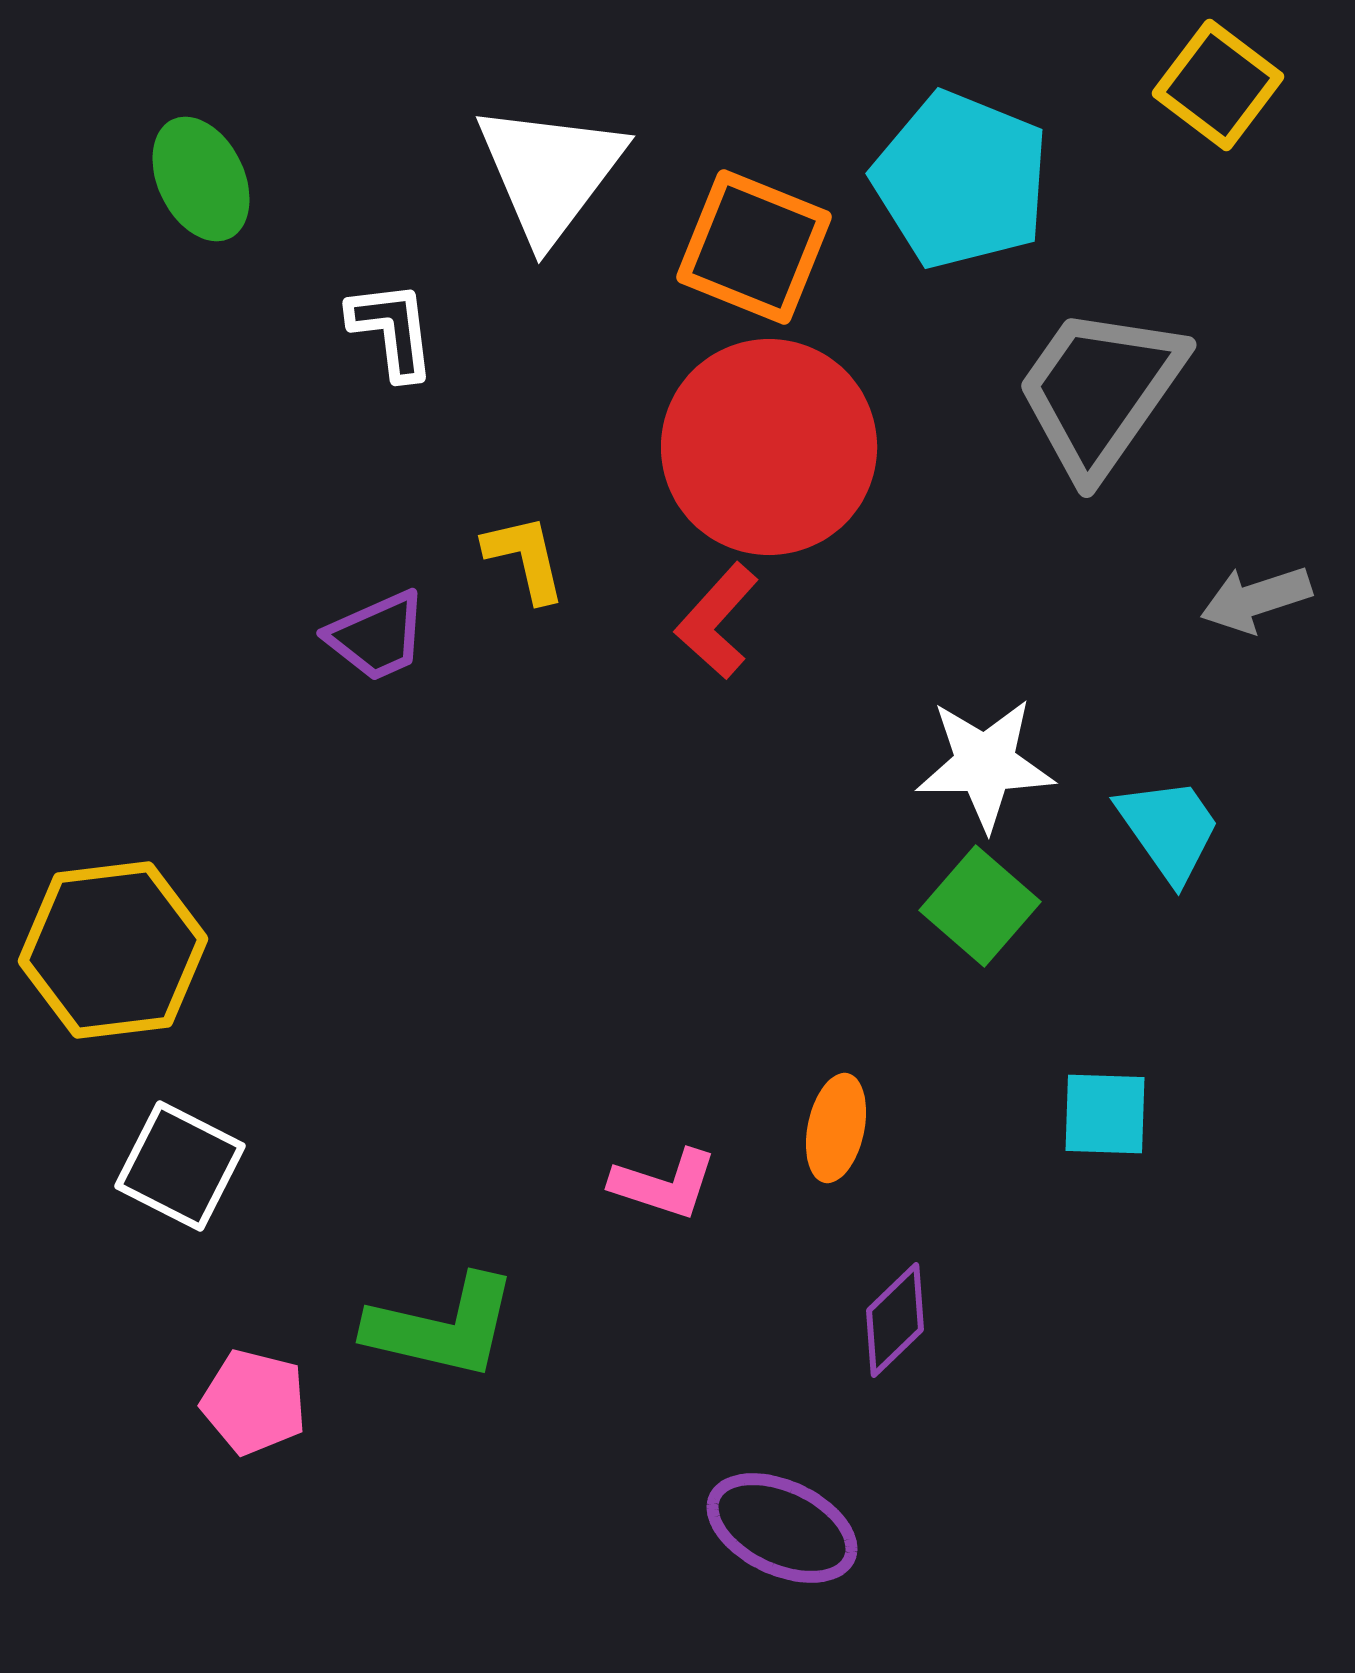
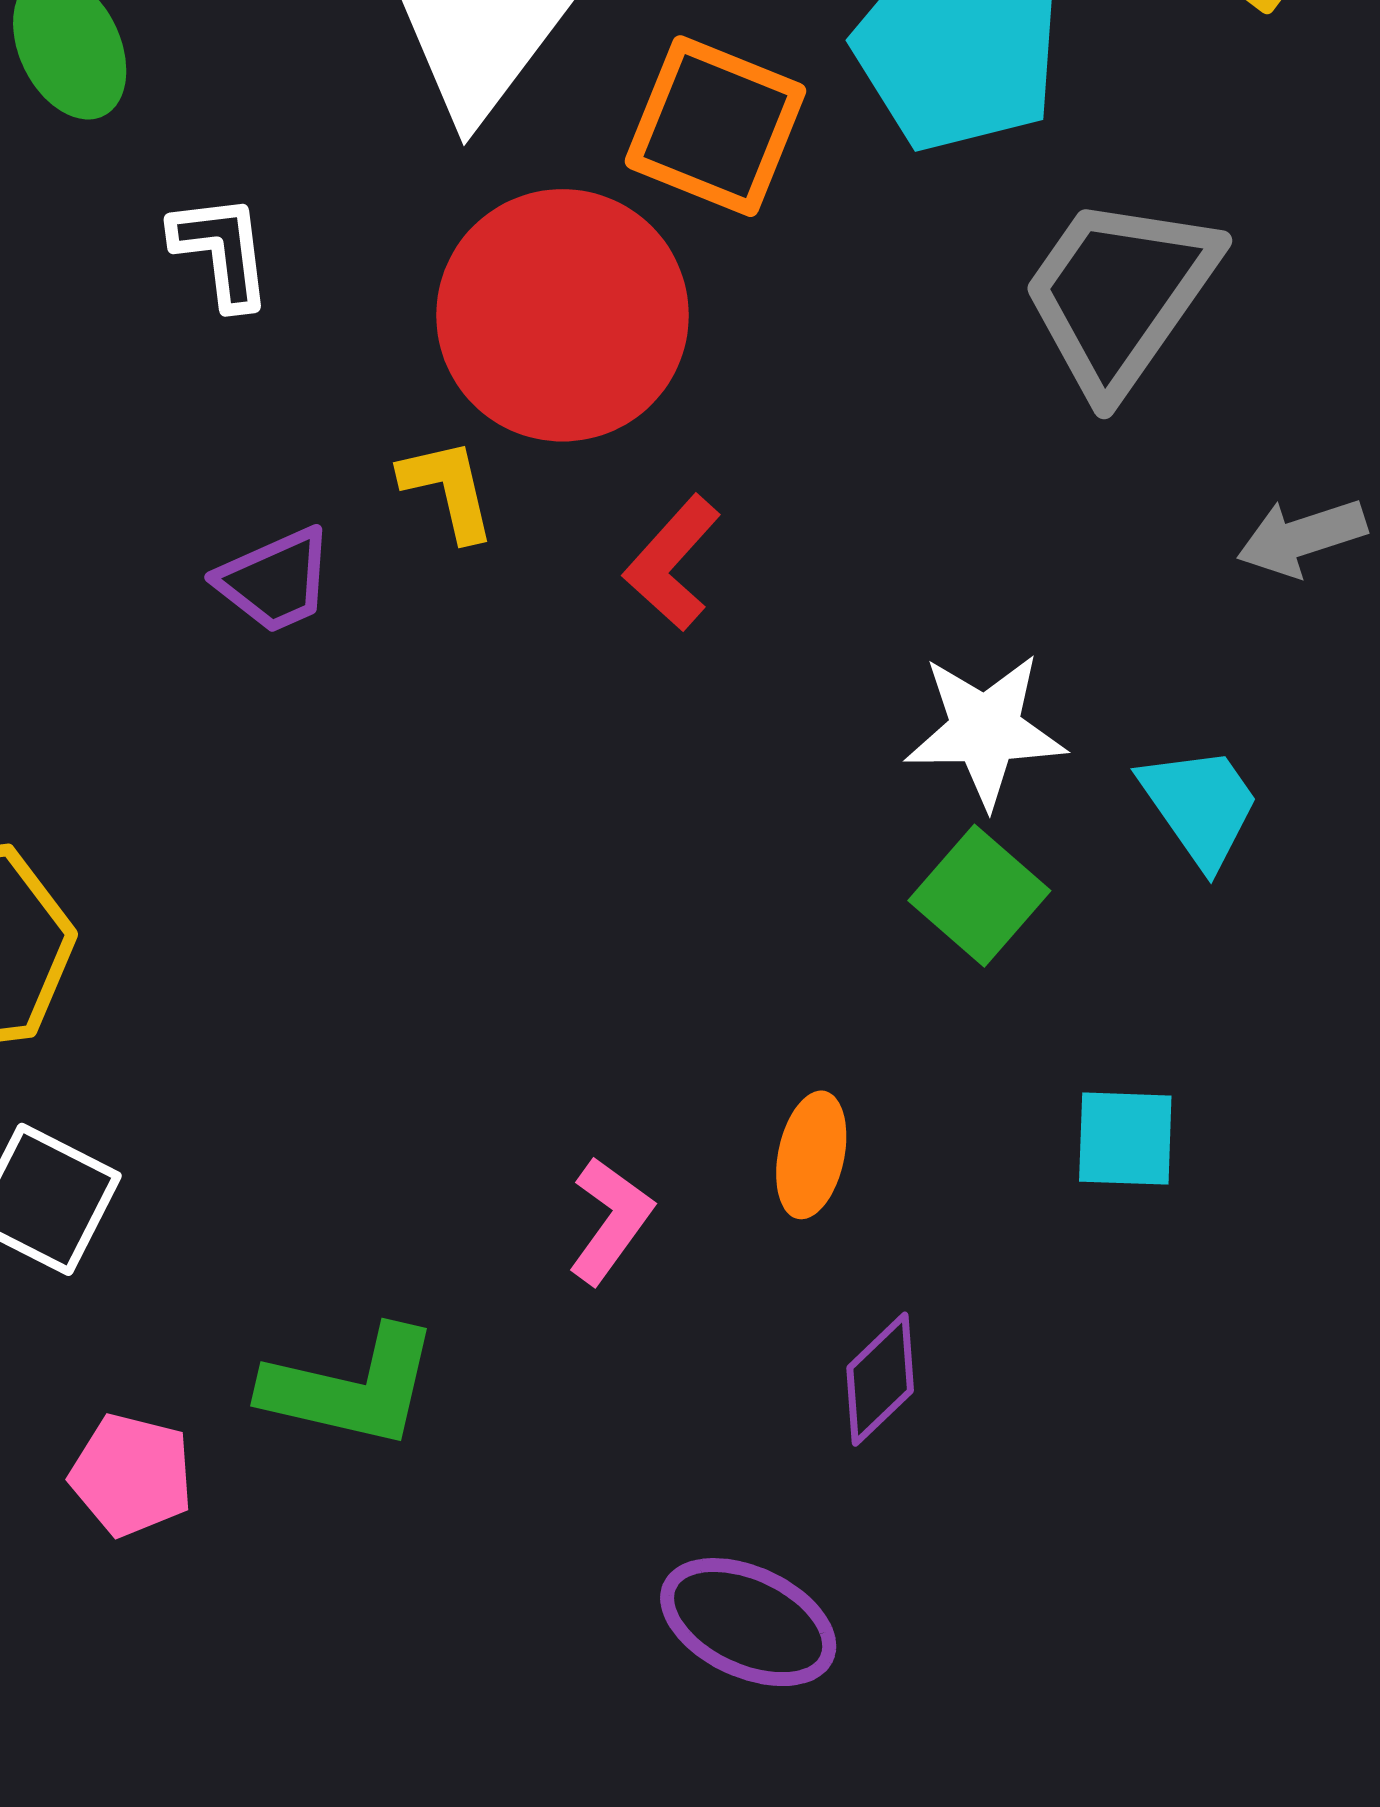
white L-shape: (392, 330) -> (221, 251), moved
red circle: (769, 447) -> (562, 315), moved
pink L-shape: (664, 1184) -> (610, 1220), turned -72

